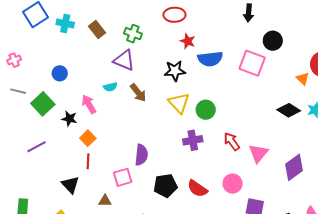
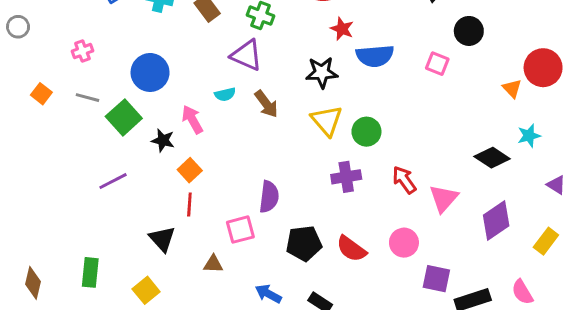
pink square: (252, 63) -> (437, 64), size x0.6
blue circle: (60, 73) -> (150, 72), size x1.6
black diamond: (289, 110) -> (492, 158), moved

